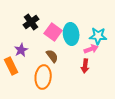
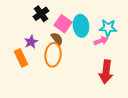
brown semicircle: (52, 56) -> (57, 39), moved
red arrow: (85, 66) -> (106, 72), moved, size x1.6
orange ellipse: (43, 77) -> (53, 55), moved

